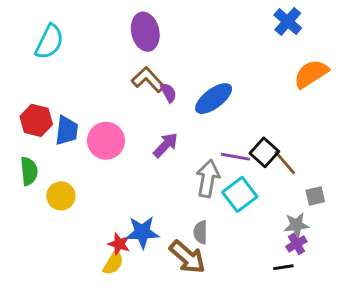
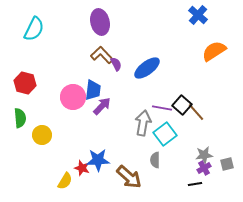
blue trapezoid: (67, 131) -> (93, 90), moved
purple arrow: (166, 145) -> (102, 106), moved
gray square: (315, 196) -> (227, 164), moved
gray semicircle: (200, 232) -> (155, 160), moved
yellow semicircle: (113, 263) -> (65, 181), moved

